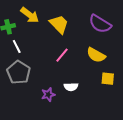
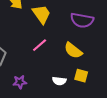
purple semicircle: (100, 24) -> (82, 20), turned -30
white semicircle: (71, 87) -> (59, 81), moved

